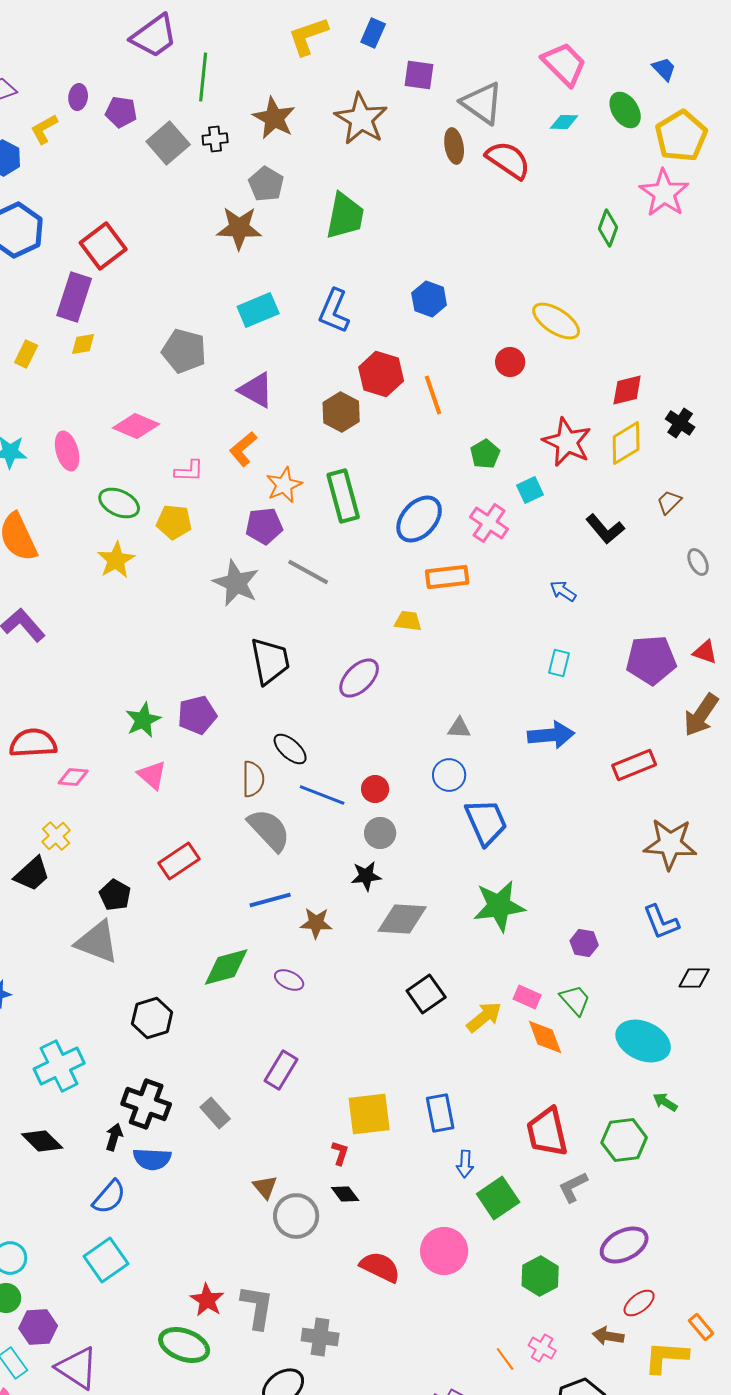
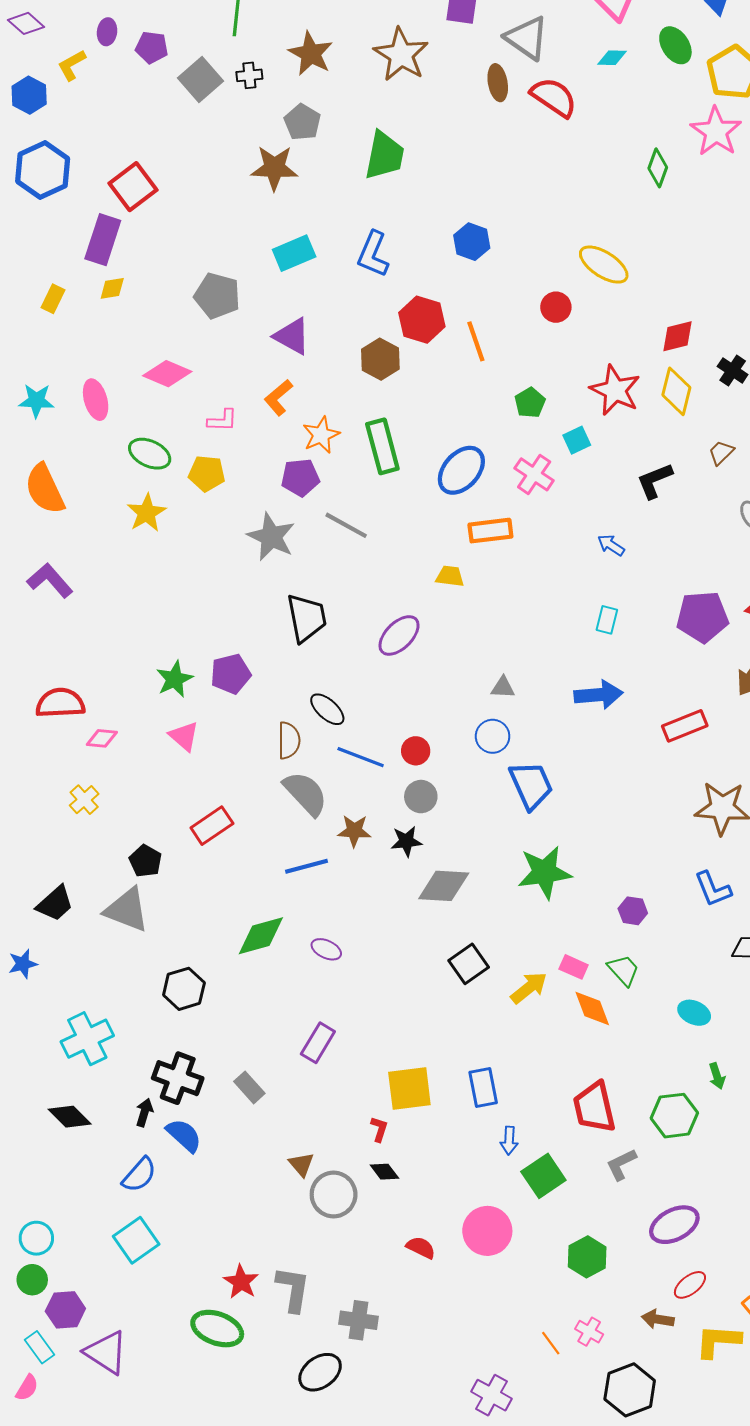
yellow diamond: (626, 443) -> (676, 391), turned -45
black L-shape: (605, 529) -> (655, 481), turned 108
black trapezoid: (32, 874) -> (55, 904), moved
brown star: (316, 923) -> (354, 831), moved
cyan ellipse: (643, 1041) -> (694, 1013), size x0.6
green arrow: (665, 1102) -> (717, 1076), turned -140
blue semicircle: (152, 1159) -> (184, 1135), turned -141
red semicircle: (380, 1267) -> (421, 1248), size x0.7

